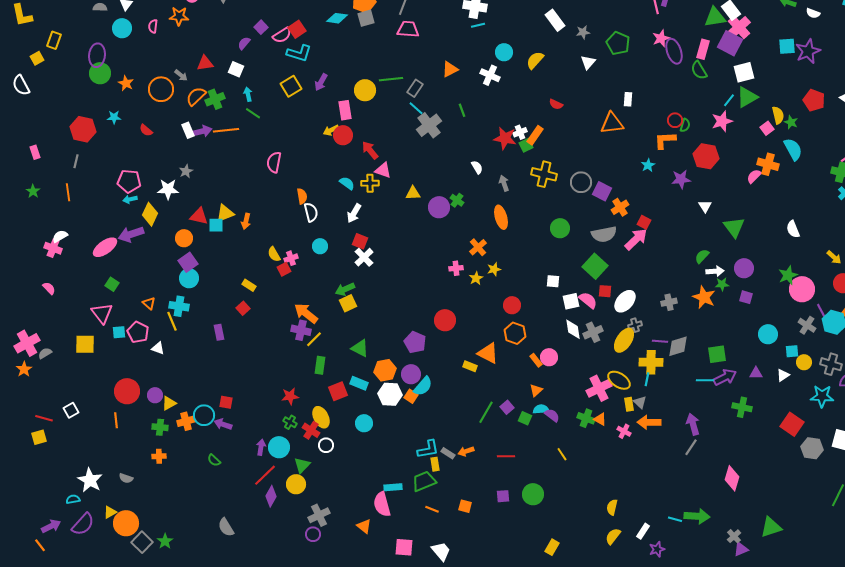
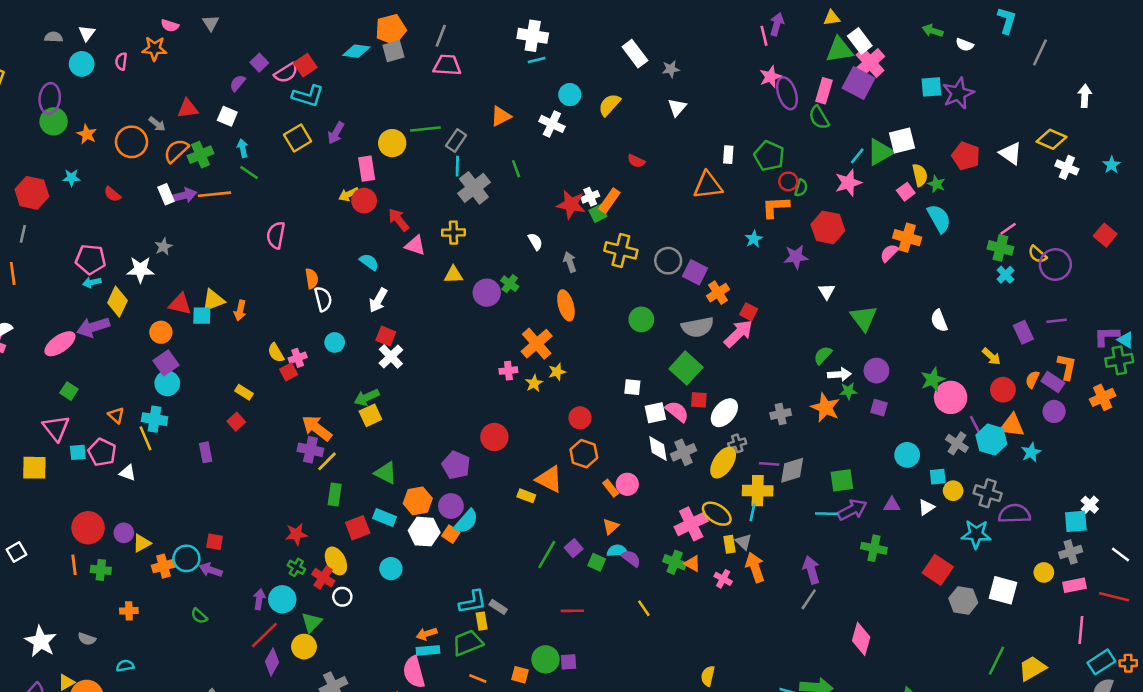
green pentagon: (618, 43) -> (769, 156), moved
white square: (744, 72) -> (902, 141), moved
cyan line: (416, 108) -> (457, 166), turned 49
yellow cross: (370, 183) -> (453, 233), moved
orange cross: (478, 247) -> (537, 344), size x1.4
orange arrow: (649, 422) -> (755, 567), turned 70
green cross: (160, 427) -> (101, 570), moved
orange arrow: (466, 451) -> (427, 634), moved
green circle: (533, 494) -> (545, 659), moved
cyan semicircle: (73, 499) -> (125, 666), moved

